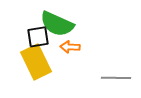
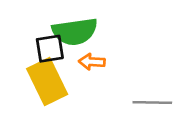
green semicircle: (57, 24) -> (75, 32), turned -32

